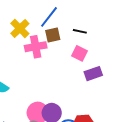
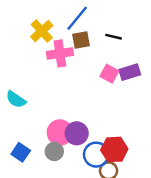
pink square: (80, 53) -> (109, 74), moved
purple rectangle: (93, 74) -> (130, 72), moved

